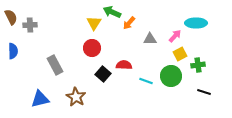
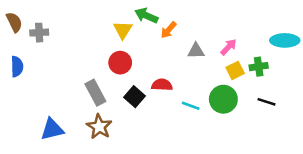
cyan ellipse: (196, 23) -> (285, 40), moved
gray rectangle: (55, 65) -> (95, 93), moved
green cross: (198, 65) -> (259, 67), moved
black line: (204, 92) -> (266, 102), moved

